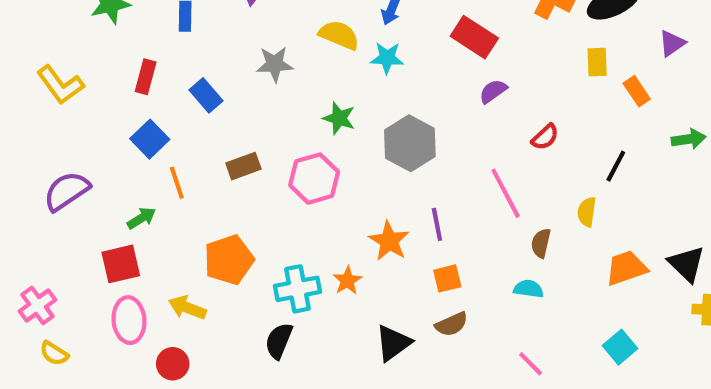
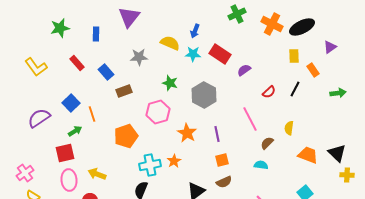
red rectangle: (474, 37) -> (220, 54), moved
red rectangle: (146, 77) -> (77, 63), turned -56
blue square: (150, 139) -> (71, 103), moved
brown rectangle: (243, 166) -> (124, 91), moved
black line: (616, 166) -> (295, 89), moved
orange star: (389, 241) -> (187, 133), moved
brown semicircle: (541, 243) -> (267, 143), turned 32
orange pentagon: (229, 260) -> (126, 136), moved
orange trapezoid: (626, 268) -> (308, 155), turned 40

